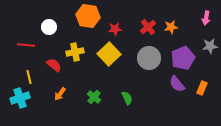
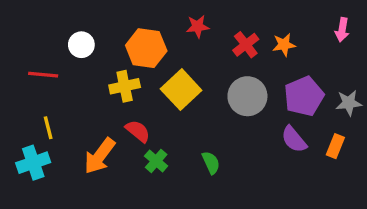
orange hexagon: (88, 16) -> (146, 48), moved
red star: (115, 29) -> (198, 26), moved
gray star: (210, 46) -> (349, 103), moved
red semicircle: (54, 65) -> (138, 131), moved
orange arrow: (60, 94) -> (100, 156), size x1.6

